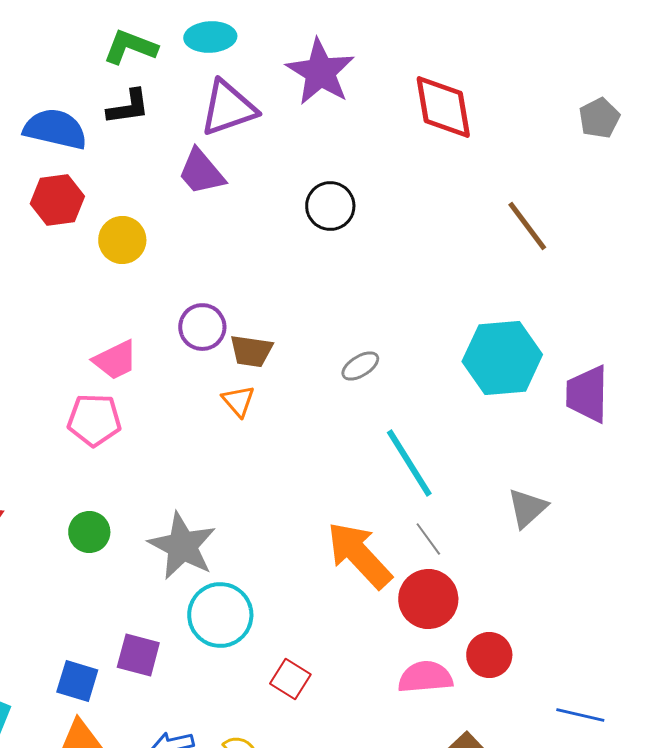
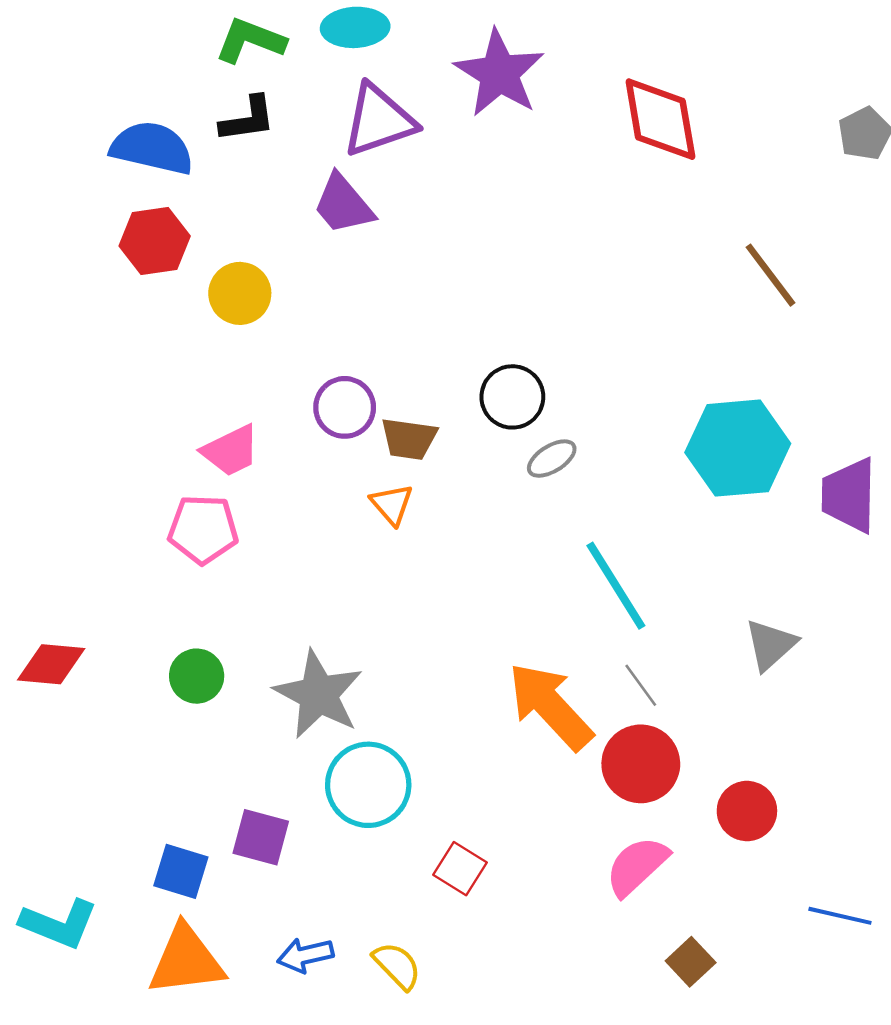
black circle: (330, 206) -> (512, 397), moved
red circle: (489, 655) -> (747, 811), moved
pink semicircle: (425, 677) -> (637, 866), turned -38

